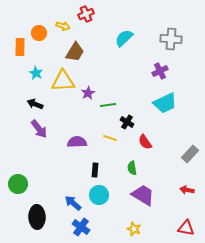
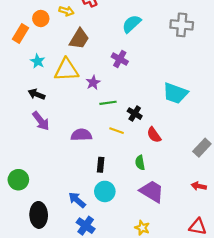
orange rectangle: (20, 47) -> (20, 33), turned 30
purple cross: (160, 71) -> (120, 59), moved, turned -35
cyan trapezoid: (165, 103) -> (175, 93), turned 45
green line: (108, 105) -> (108, 103), moved

